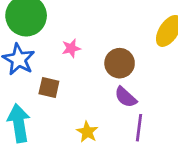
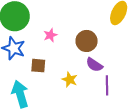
yellow star: (87, 132) -> (70, 80), moved

